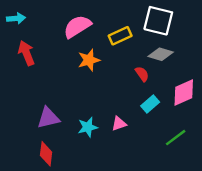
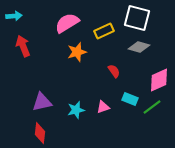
red semicircle: (142, 74) -> (114, 71), moved
cyan rectangle: (150, 104) -> (130, 99), moved, turned 63
green line: (176, 138) -> (152, 107), moved

